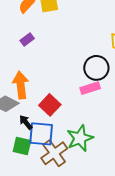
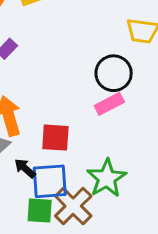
red square: (50, 105) -> (55, 138), turned -30
green square: (22, 146) -> (40, 211), moved

